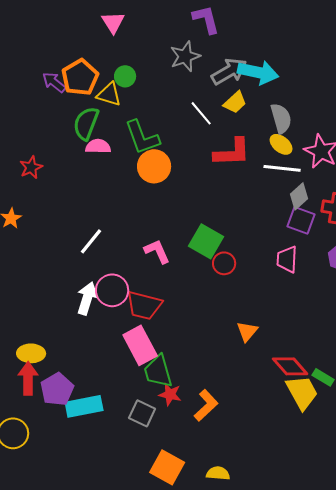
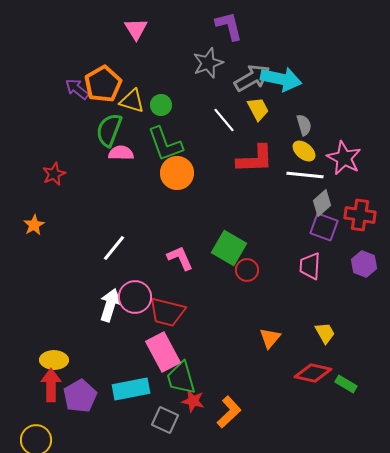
green circle: (125, 76) -> (161, 105), moved
yellow trapezoid: (235, 102) -> (258, 109), turned -75
gray semicircle: (281, 118) -> (304, 125), size x0.7
red diamond: (290, 366) -> (313, 373), turned -36
yellow trapezoid: (302, 392) -> (325, 333), moved, size x0.6
cyan rectangle: (84, 406) -> (131, 389), moved

